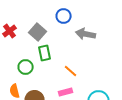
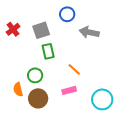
gray square: (38, 32) -> (41, 30), turned 30
green circle: (26, 67) -> (35, 75), moved

